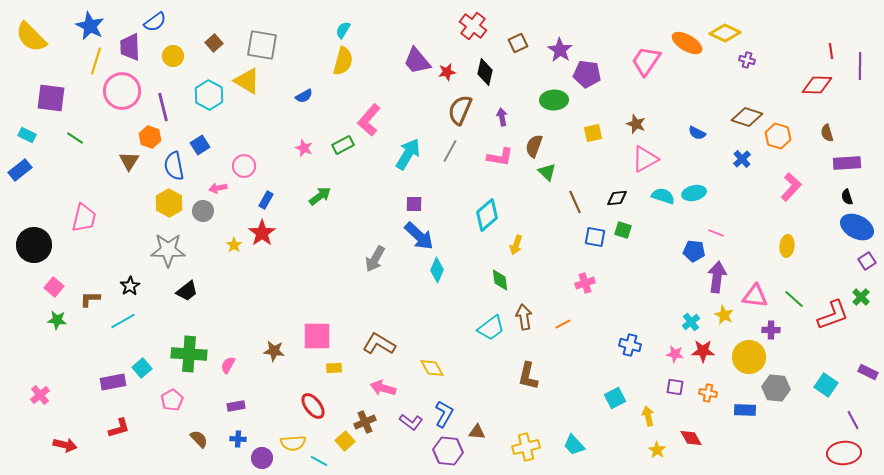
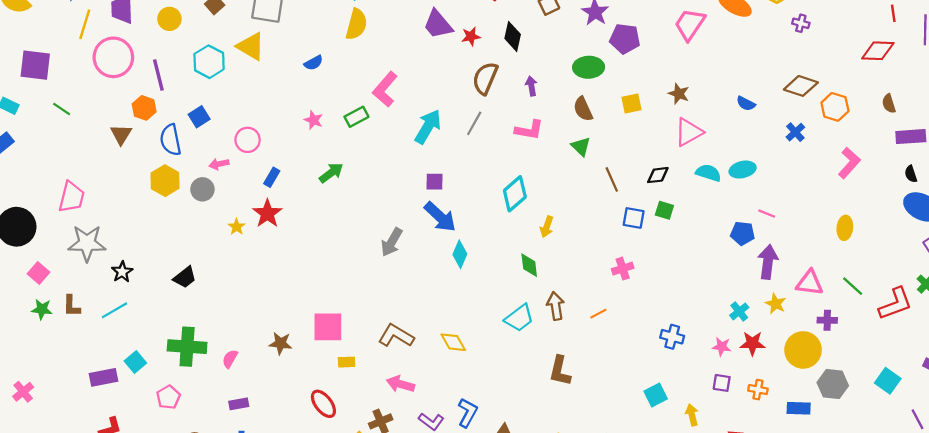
brown semicircle: (534, 146) -> (583, 109), moved, turned -45
gray star: (168, 250) -> (87, 243), moved
brown L-shape: (90, 299) -> (72, 306), moved, turned -90
yellow diamond: (432, 368) -> (453, 342), moved

